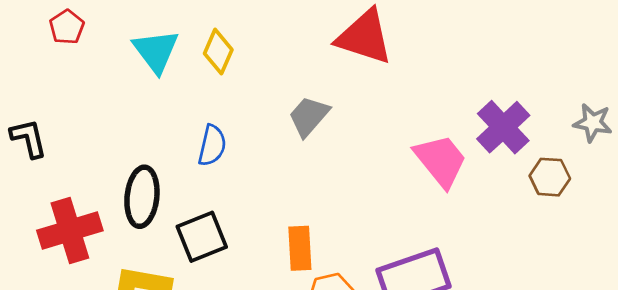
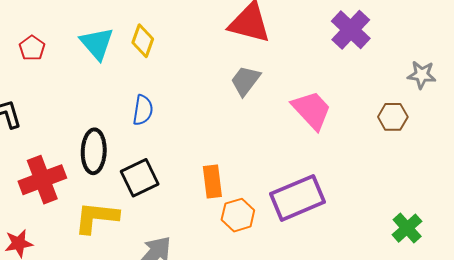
red pentagon: (67, 27) -> (32, 48), moved
gray trapezoid: (309, 116) -> (245, 81), moved
purple cross: (503, 127) -> (351, 30), moved

